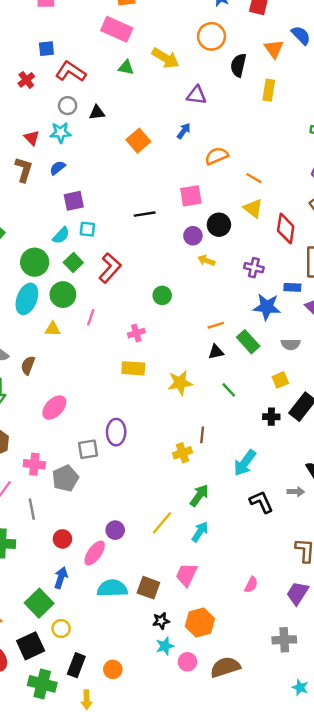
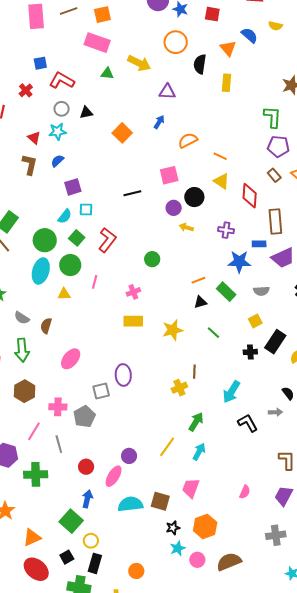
black square: (31, 646) -> (67, 557), size x0.6
black rectangle: (76, 665) -> (95, 563), moved

